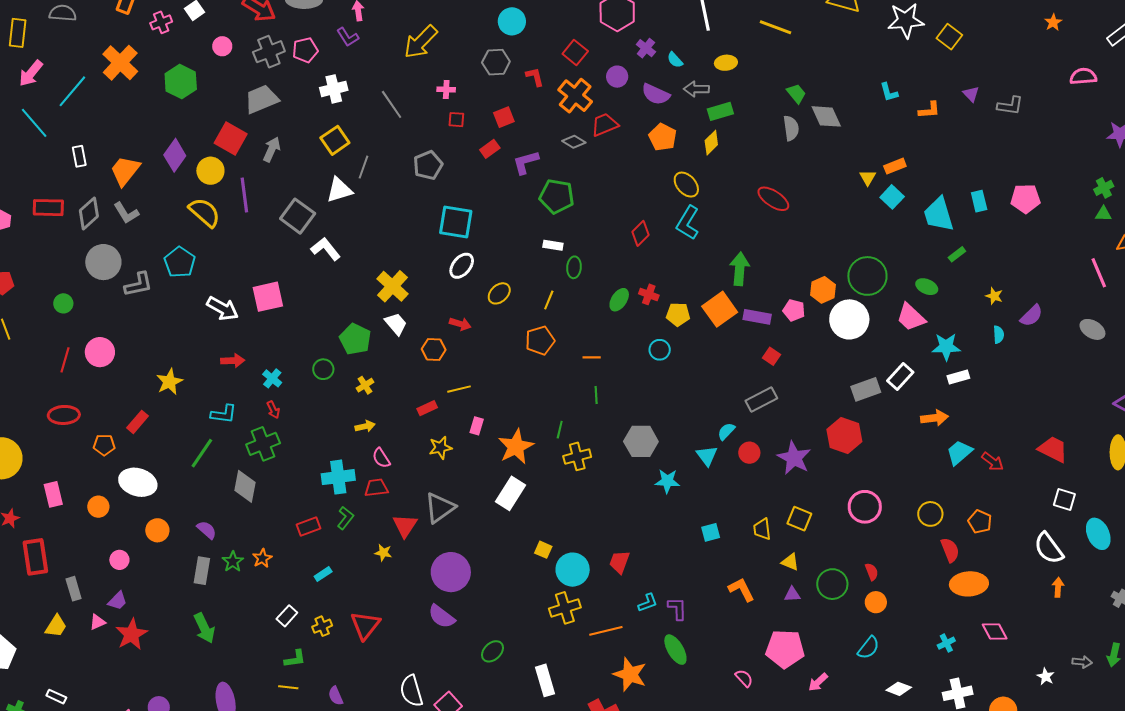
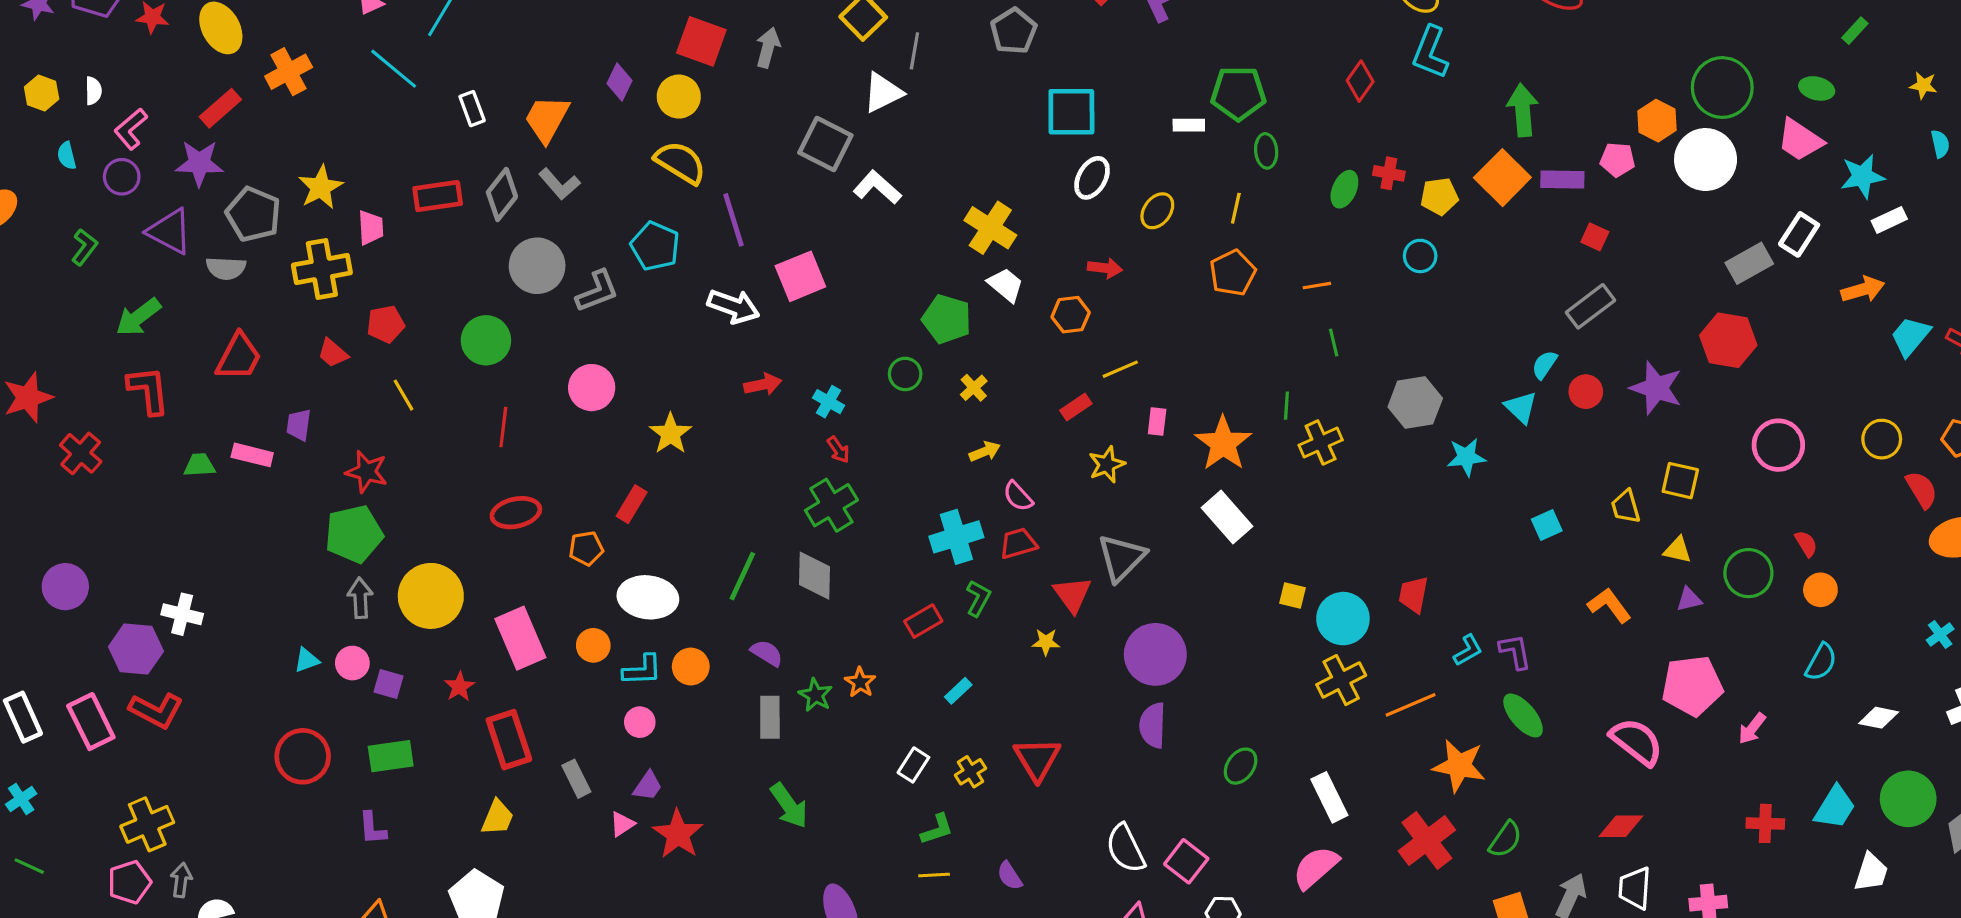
purple diamond: (175, 155) -> (620, 82), size x0.7
purple line: (244, 195) -> (733, 220), moved
green pentagon: (557, 196) -> (1238, 93), moved
white rectangle: (553, 245) -> (1189, 125), moved
green circle: (63, 303) -> (486, 340), size x1.6
pink circle: (100, 352) -> (592, 388), moved
cyan L-shape: (224, 414) -> (642, 670), moved
green line: (202, 453) -> (742, 576), moved
white rectangle: (510, 493) -> (1227, 517), turned -64
pink rectangle: (53, 494) -> (520, 638), size x1.5
purple semicircle: (442, 616) -> (1153, 725), turned 64
yellow trapezoid: (56, 626) -> (497, 817), moved
pink semicircle: (744, 678) -> (1637, 742), size x1.8

